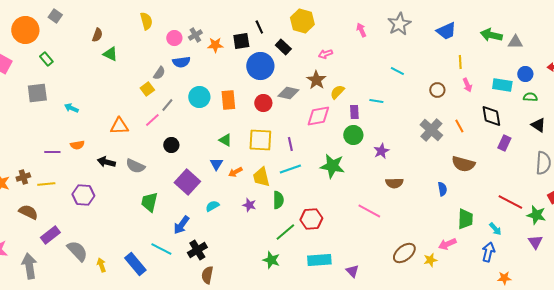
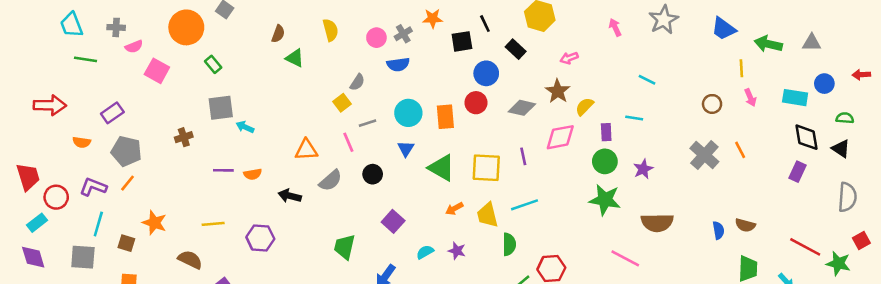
yellow semicircle: (146, 21) -> (331, 30), moved
blue trapezoid: (446, 31) -> (724, 29), turned 60
green arrow: (491, 35) -> (768, 44), moved
orange star: (215, 45) -> (433, 18), moved
blue semicircle: (181, 62) -> (398, 64), moved
blue circle: (260, 66) -> (486, 73), size x0.7
cyan line: (397, 71) -> (647, 80), moved
gray square: (37, 93) -> (221, 108), moved
green semicircle: (530, 97) -> (845, 118), moved
red circle: (263, 103) -> (476, 103), moved
gray line: (167, 105) -> (368, 123), turned 32
black diamond: (491, 116) -> (806, 137), moved
pink line: (152, 120) -> (348, 142), turned -70
green triangle: (225, 140) -> (442, 168), size x1.6
purple line: (290, 144) -> (523, 156), moved
purple star: (381, 151) -> (643, 169), moved
purple line: (52, 152) -> (223, 170), moved
blue triangle: (216, 164) -> (406, 149), moved
brown semicircle: (463, 164) -> (745, 225), moved, size x0.7
gray semicircle: (135, 166) -> (331, 181), moved, turned -66
green star: (332, 166) -> (605, 200), moved
brown cross: (23, 177) -> (184, 137), moved
purple square: (187, 182) -> (393, 221), size x0.7
brown semicircle: (394, 183) -> (657, 223), size x1.4
purple star: (249, 205) -> (457, 251), moved

